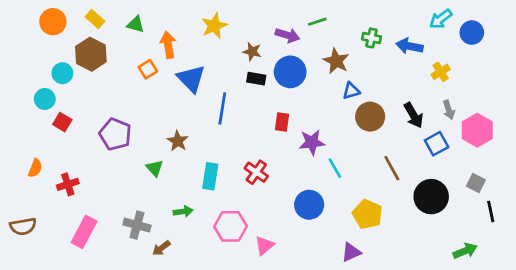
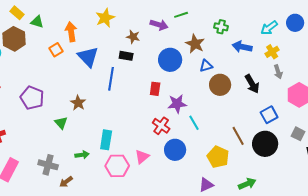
cyan arrow: (441, 19) -> (269, 28), moved
green triangle: (136, 24) -> (37, 22), moved
blue arrow: (409, 46) -> (242, 47), moved
blue circle: (290, 72) -> (170, 60), moved
black rectangle: (256, 79) -> (126, 56), moved
gray arrow: (449, 110) -> (278, 72), moved
blue square: (437, 144) -> (269, 115), moved
brown line: (392, 168) -> (238, 136), moved
red cross: (256, 172) -> (161, 126), moved
cyan rectangle: (210, 176) -> (106, 140), moved
pink triangle: (264, 245) -> (142, 157), moved
green arrow: (465, 251) -> (247, 184), moved

